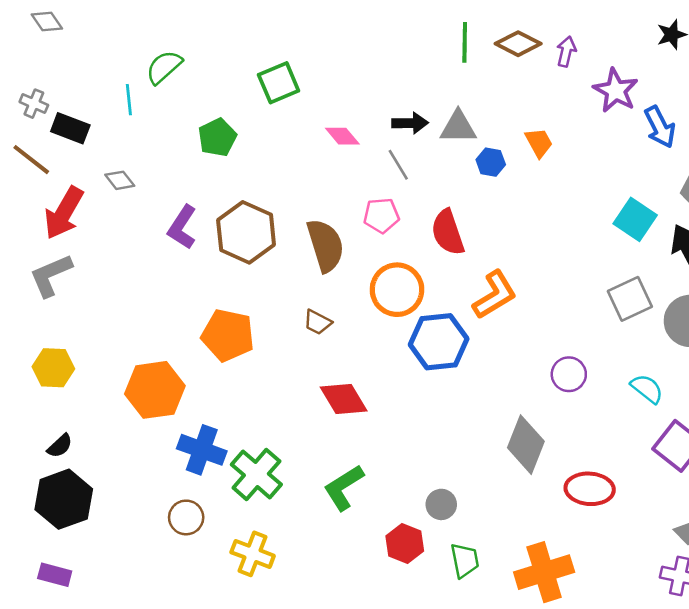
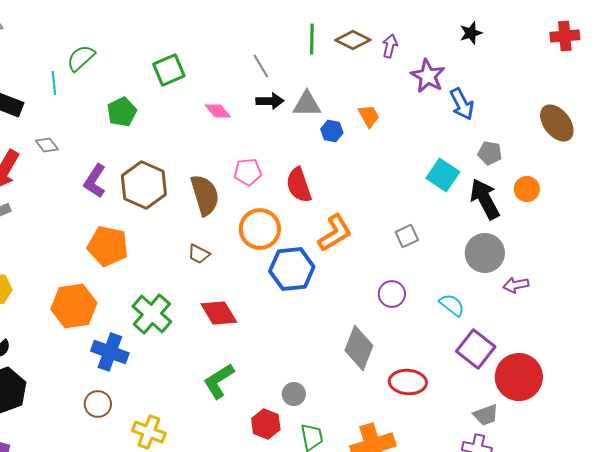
gray line: (398, 165) -> (261, 66), moved
gray square: (630, 299) -> (407, 236), moved, size x0.7
orange pentagon: (228, 335) -> (108, 246), moved
green cross: (256, 475) -> (152, 314), moved

